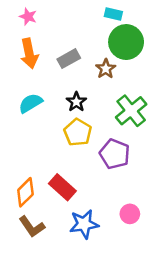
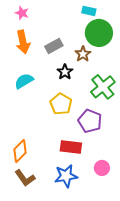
black star: (76, 102) -> (65, 72), moved
red rectangle: (62, 187) -> (71, 147), moved, turned -35

